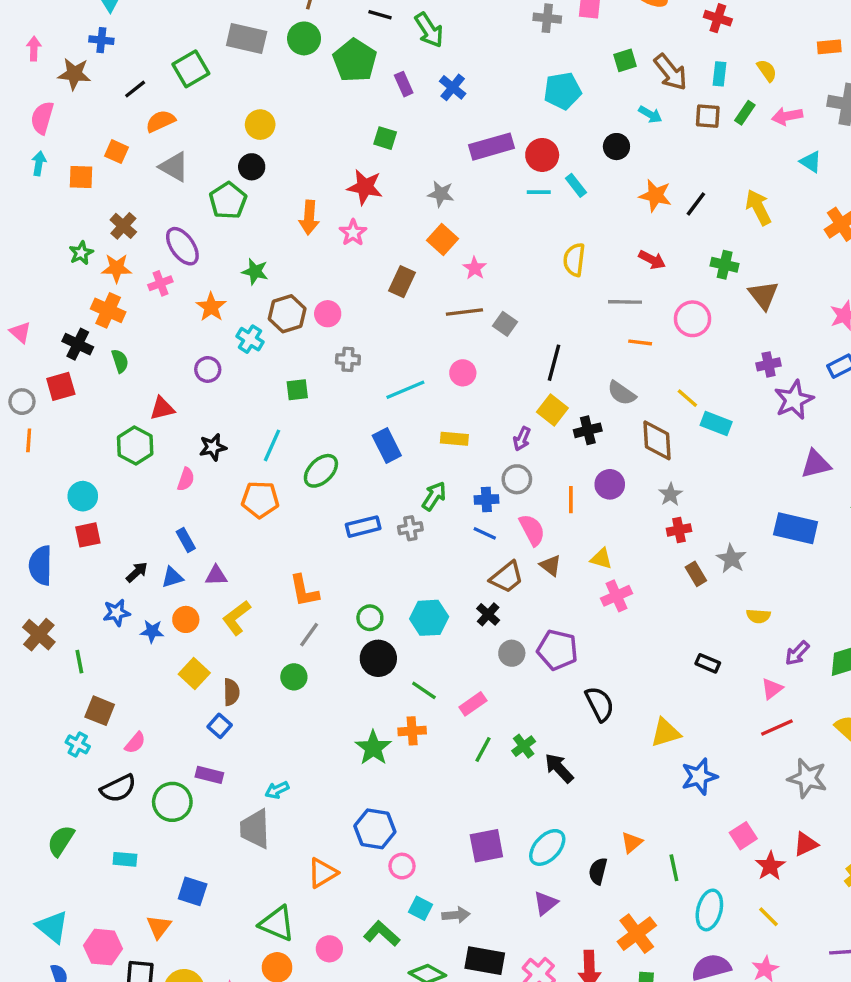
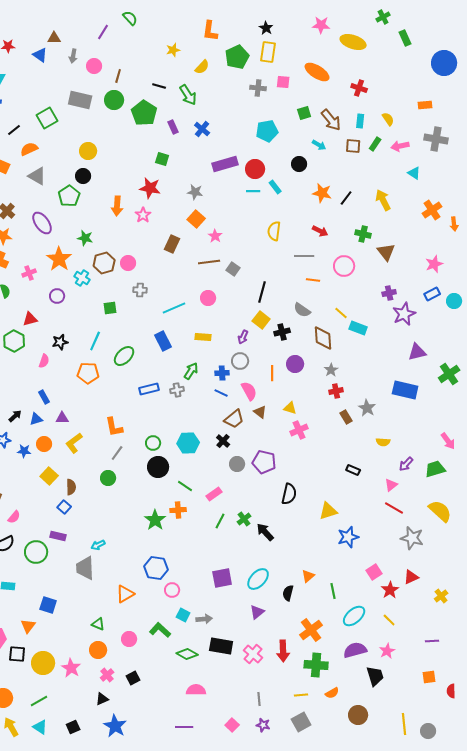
pink cross: (160, 283) -> (29, 273), moved
orange star: (211, 307) -> (59, 259), size x1.4
black semicircle: (600, 704) -> (289, 494), turned 40
red line: (777, 728) -> (394, 508), turned 54
cyan ellipse: (709, 910) -> (354, 616), turned 35
green triangle: (277, 923) -> (98, 624), size x0.6

